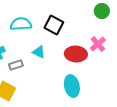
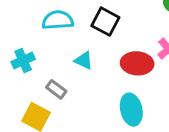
gray rectangle: (16, 65) -> (56, 89), moved, turned 56

